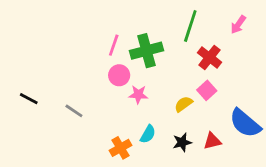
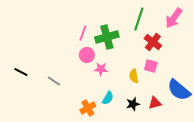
pink arrow: (238, 25) -> (174, 18), size x1.5
pink square: (207, 90) -> (151, 66), turned -32
yellow semicircle: (183, 104) -> (134, 76), turned -64

